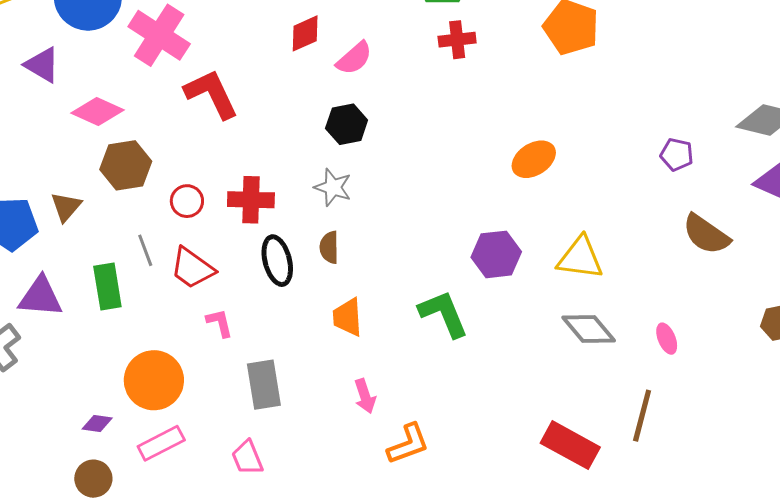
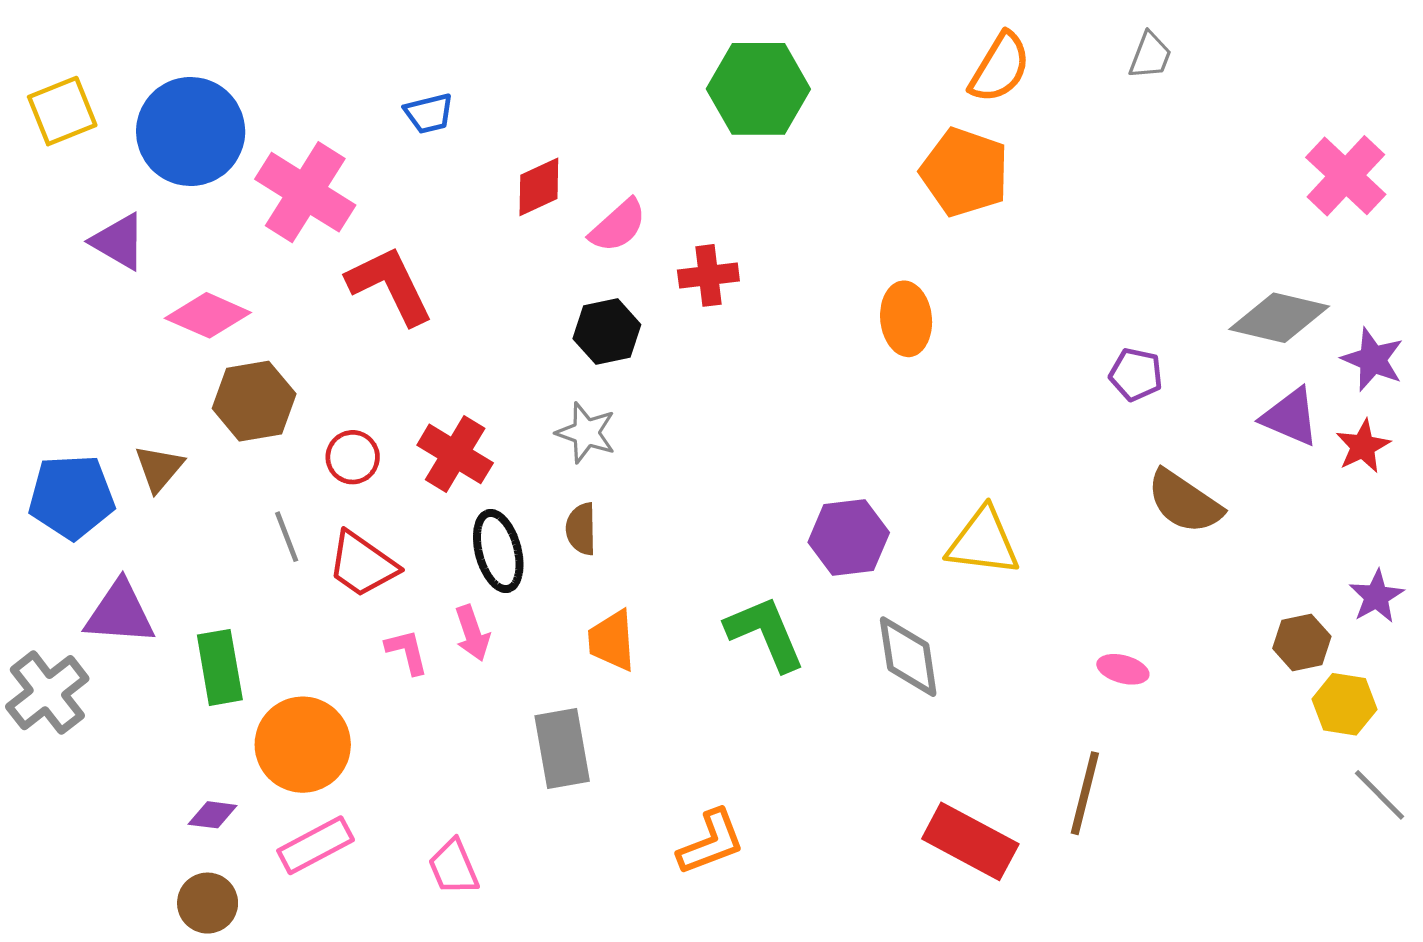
red cross: (457, 40) -> (708, 275), moved
orange ellipse: (534, 159) -> (906, 319), moved, turned -63
red cross: (251, 200) -> (455, 454), turned 30
green rectangle: (107, 286) -> (220, 667), moved
gray diamond: (589, 329) -> (908, 657), moved, turned 32
pink ellipse: (667, 339) -> (1123, 669), turned -52
gray rectangle: (264, 385) -> (562, 749), moved
pink arrow: (365, 396) -> (472, 633), moved

